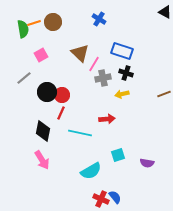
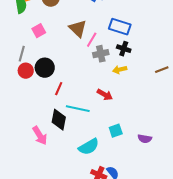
gray line: (24, 78) -> (22, 54), turned -35
red circle: (62, 95) -> (26, 71), moved
red arrow: (107, 119) -> (105, 95), turned 35
black diamond: (43, 131) -> (59, 120), moved

